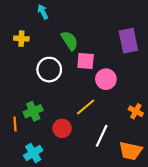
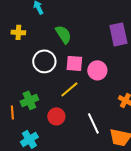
pink square: (86, 61) -> (74, 63), moved
yellow line: (86, 107) -> (69, 89), moved
white line: (102, 136) -> (93, 123), turned -50

